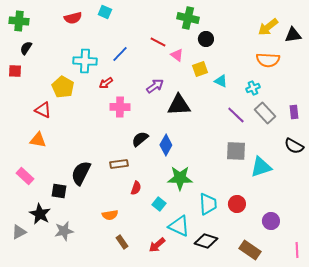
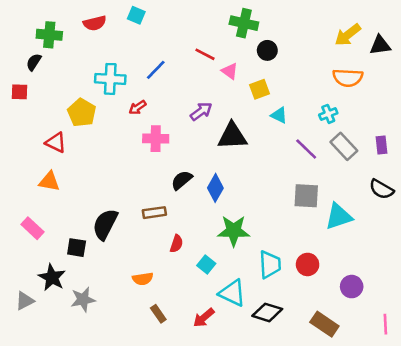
green cross: (19, 21) -> (49, 35), moved
cyan triangle: (221, 81) -> (279, 115), moved

